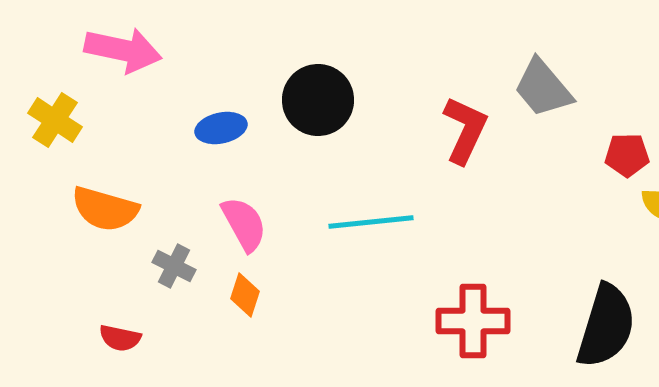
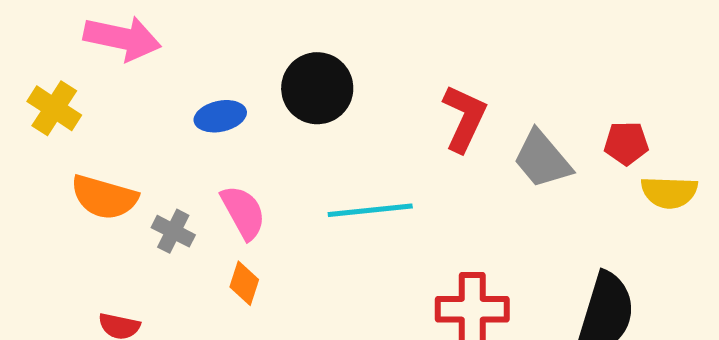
gray trapezoid: (543, 88) -> (542, 159), moved
gray cross: (174, 266) -> (173, 231), moved

